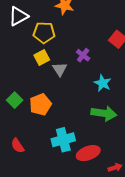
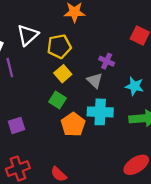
gray triangle: (60, 69) -> (95, 80), moved
green square: (15, 100) -> (57, 100), moved
cyan cross: (63, 140) -> (100, 112), moved, turned 30

